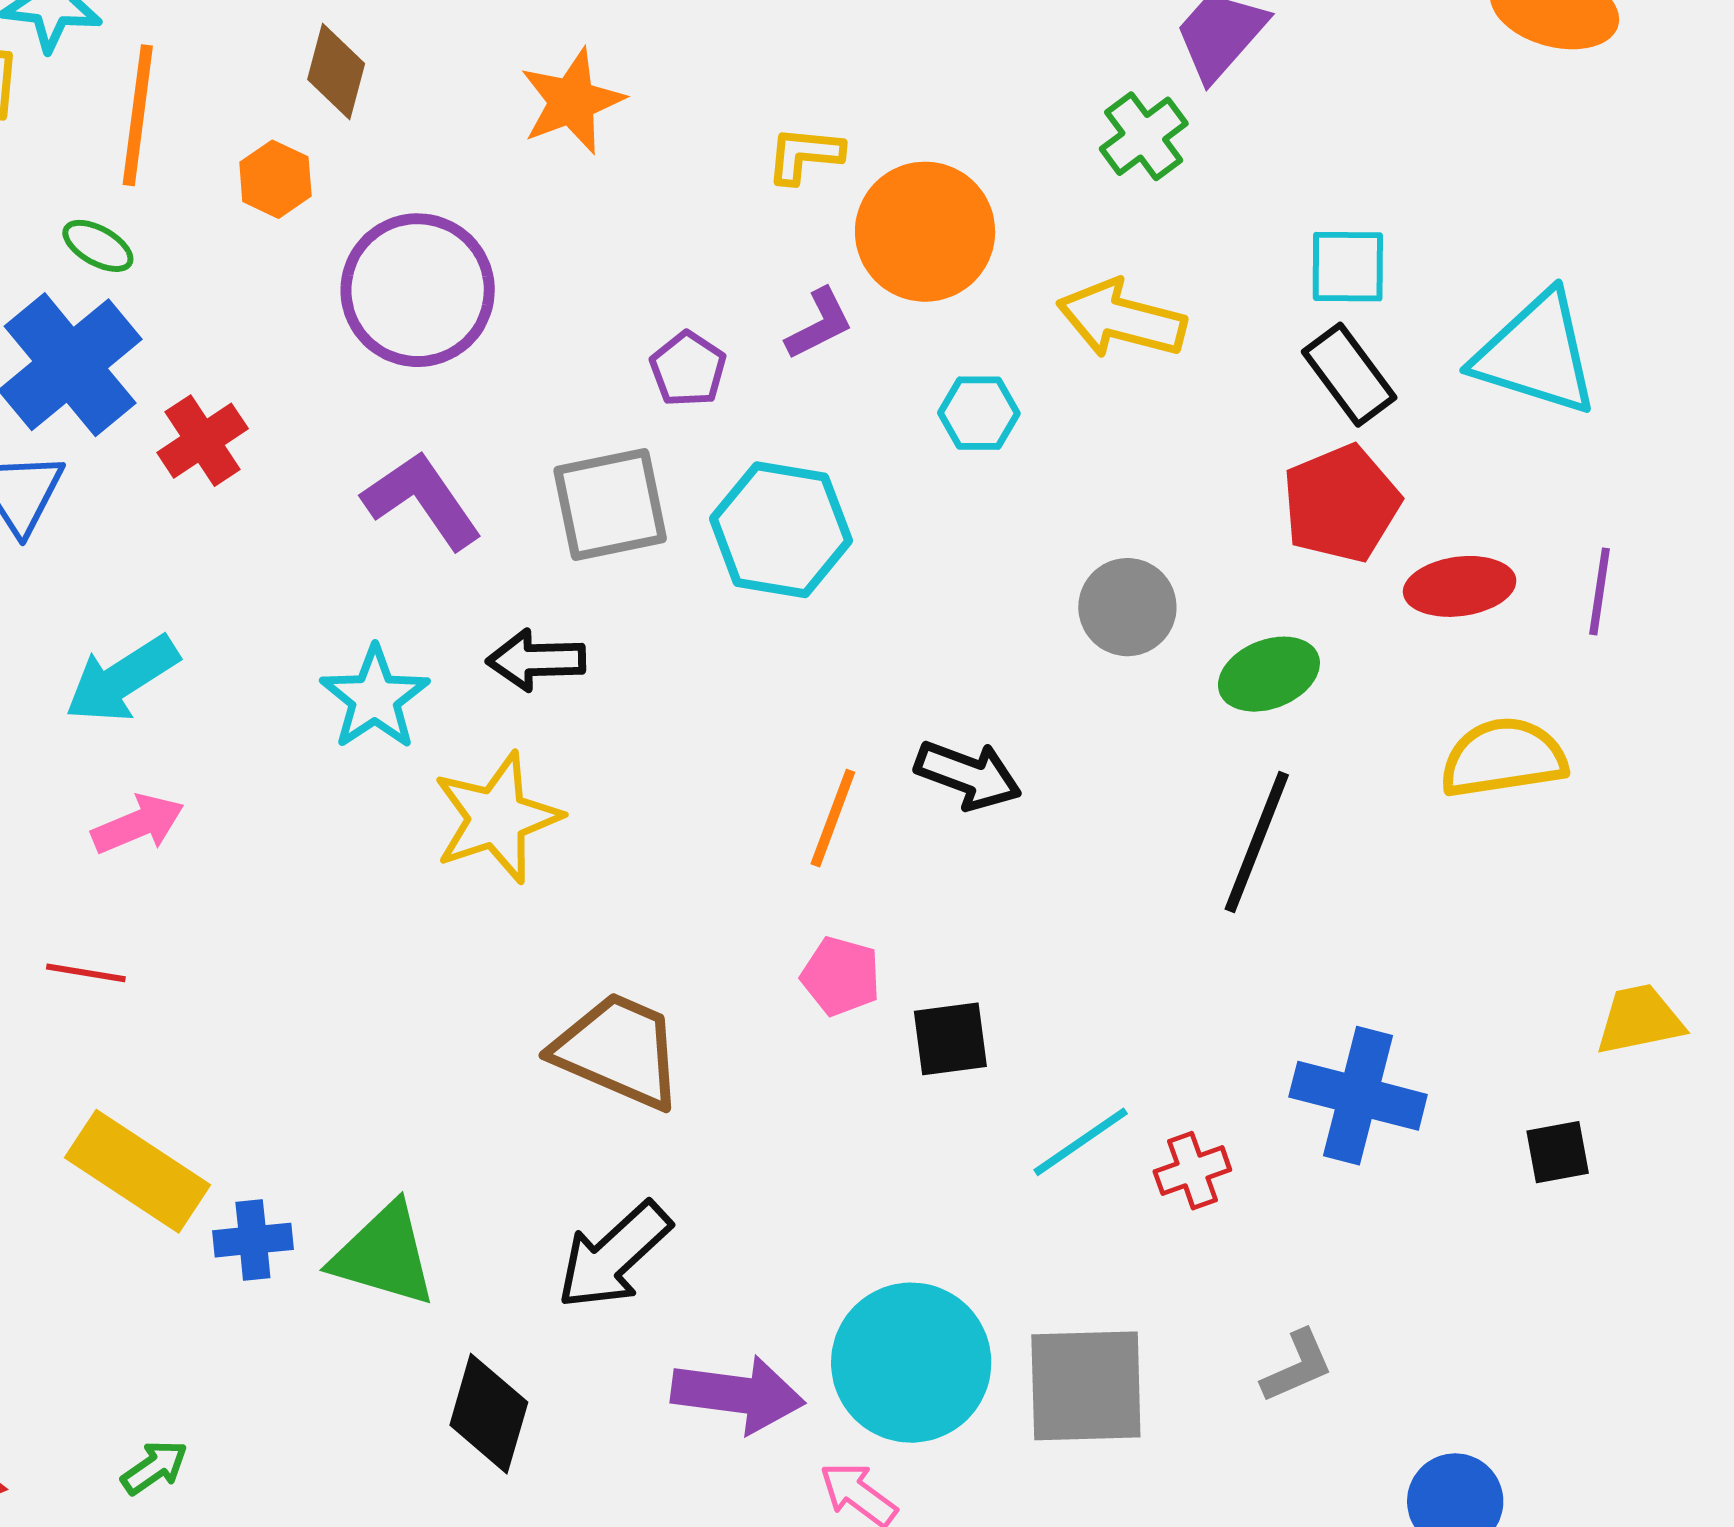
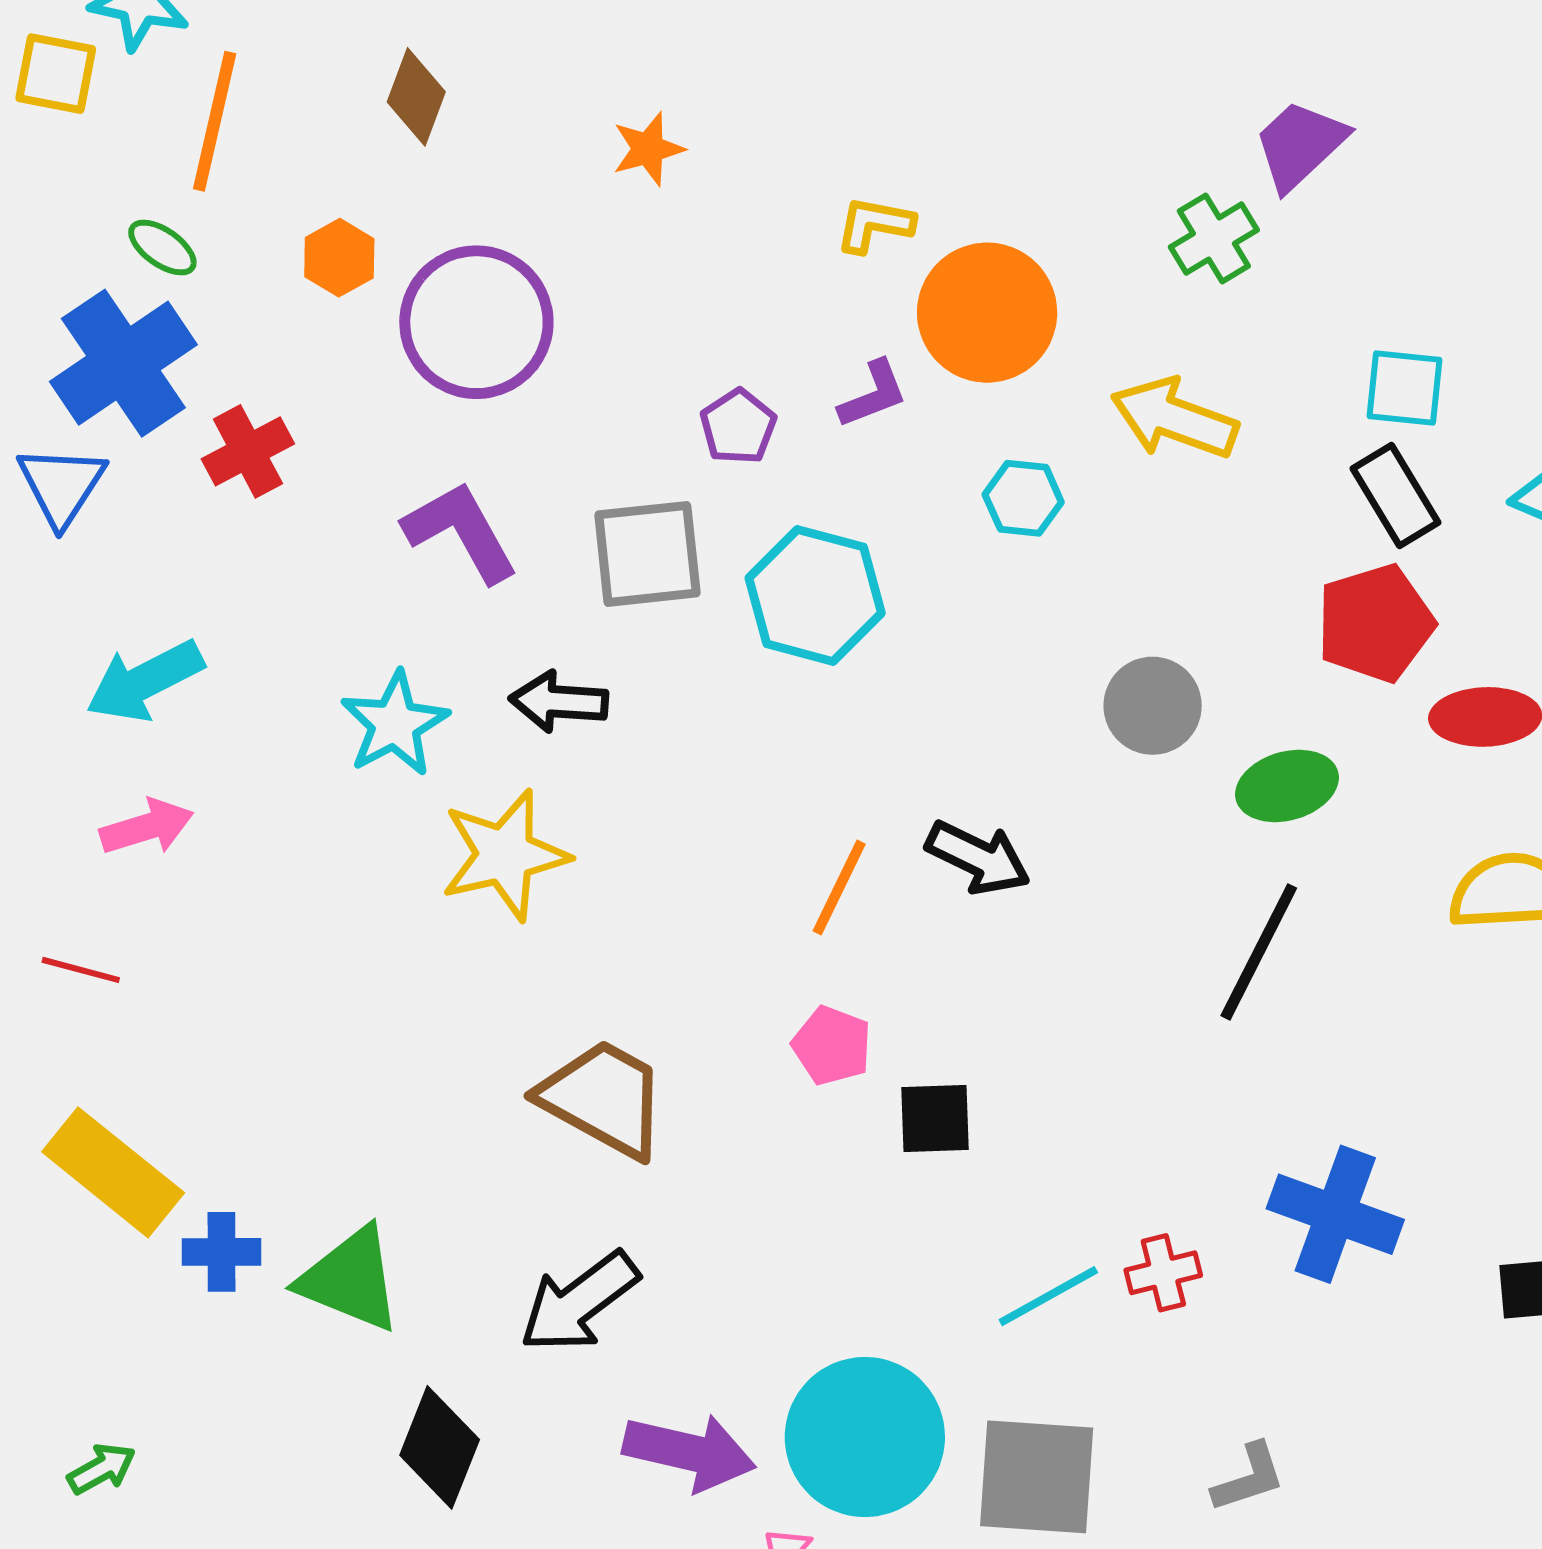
orange star: (572, 101) -> (648, 149), size x0.7
orange hexagon: (275, 179) -> (339, 258), moved
cyan line: (1081, 1142) -> (1048, 1296), moved

